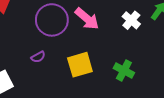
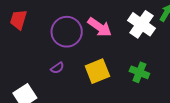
white cross: (131, 20) -> (142, 24), size x1.5

